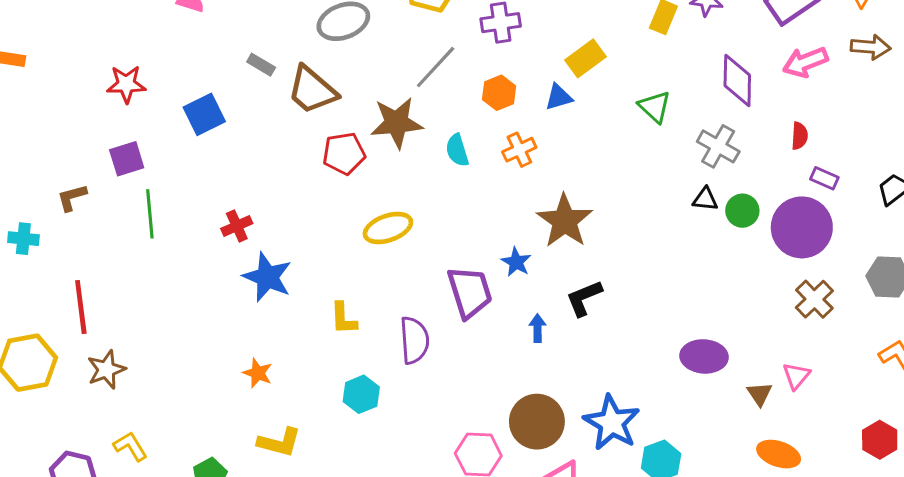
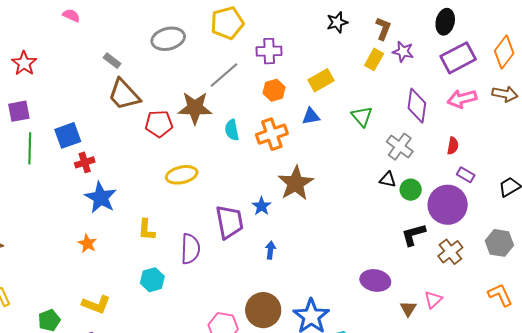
red star: (126, 84) -> (24, 63), turned 30
brown trapezoid: (312, 90) -> (124, 95), moved
orange hexagon: (499, 93) -> (274, 90), moved
blue triangle: (559, 97) -> (311, 116), moved
blue square: (204, 114) -> (68, 135), moved
orange cross: (519, 150) -> (272, 134), size x1.4
black L-shape: (584, 298) -> (413, 235), moved
orange star: (258, 373) -> (87, 243), moved

